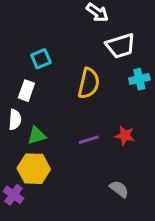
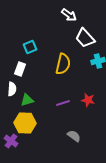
white trapezoid: (121, 46) -> (85, 38), turned 65
gray semicircle: (119, 189) -> (74, 136), moved

